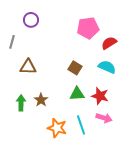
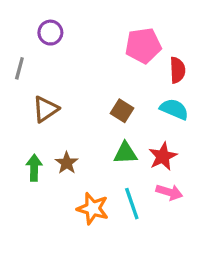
red semicircle: (109, 43) -> (177, 70), turned 119
brown triangle: (28, 67) -> (45, 109), turned -36
red star: (100, 96) -> (163, 156), turned 30

